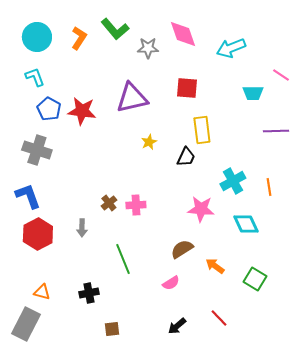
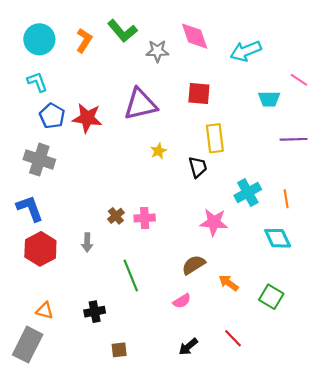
black trapezoid: (186, 157) -> (198, 167), turned -40
cyan diamond: (246, 224) -> (278, 238), moved

